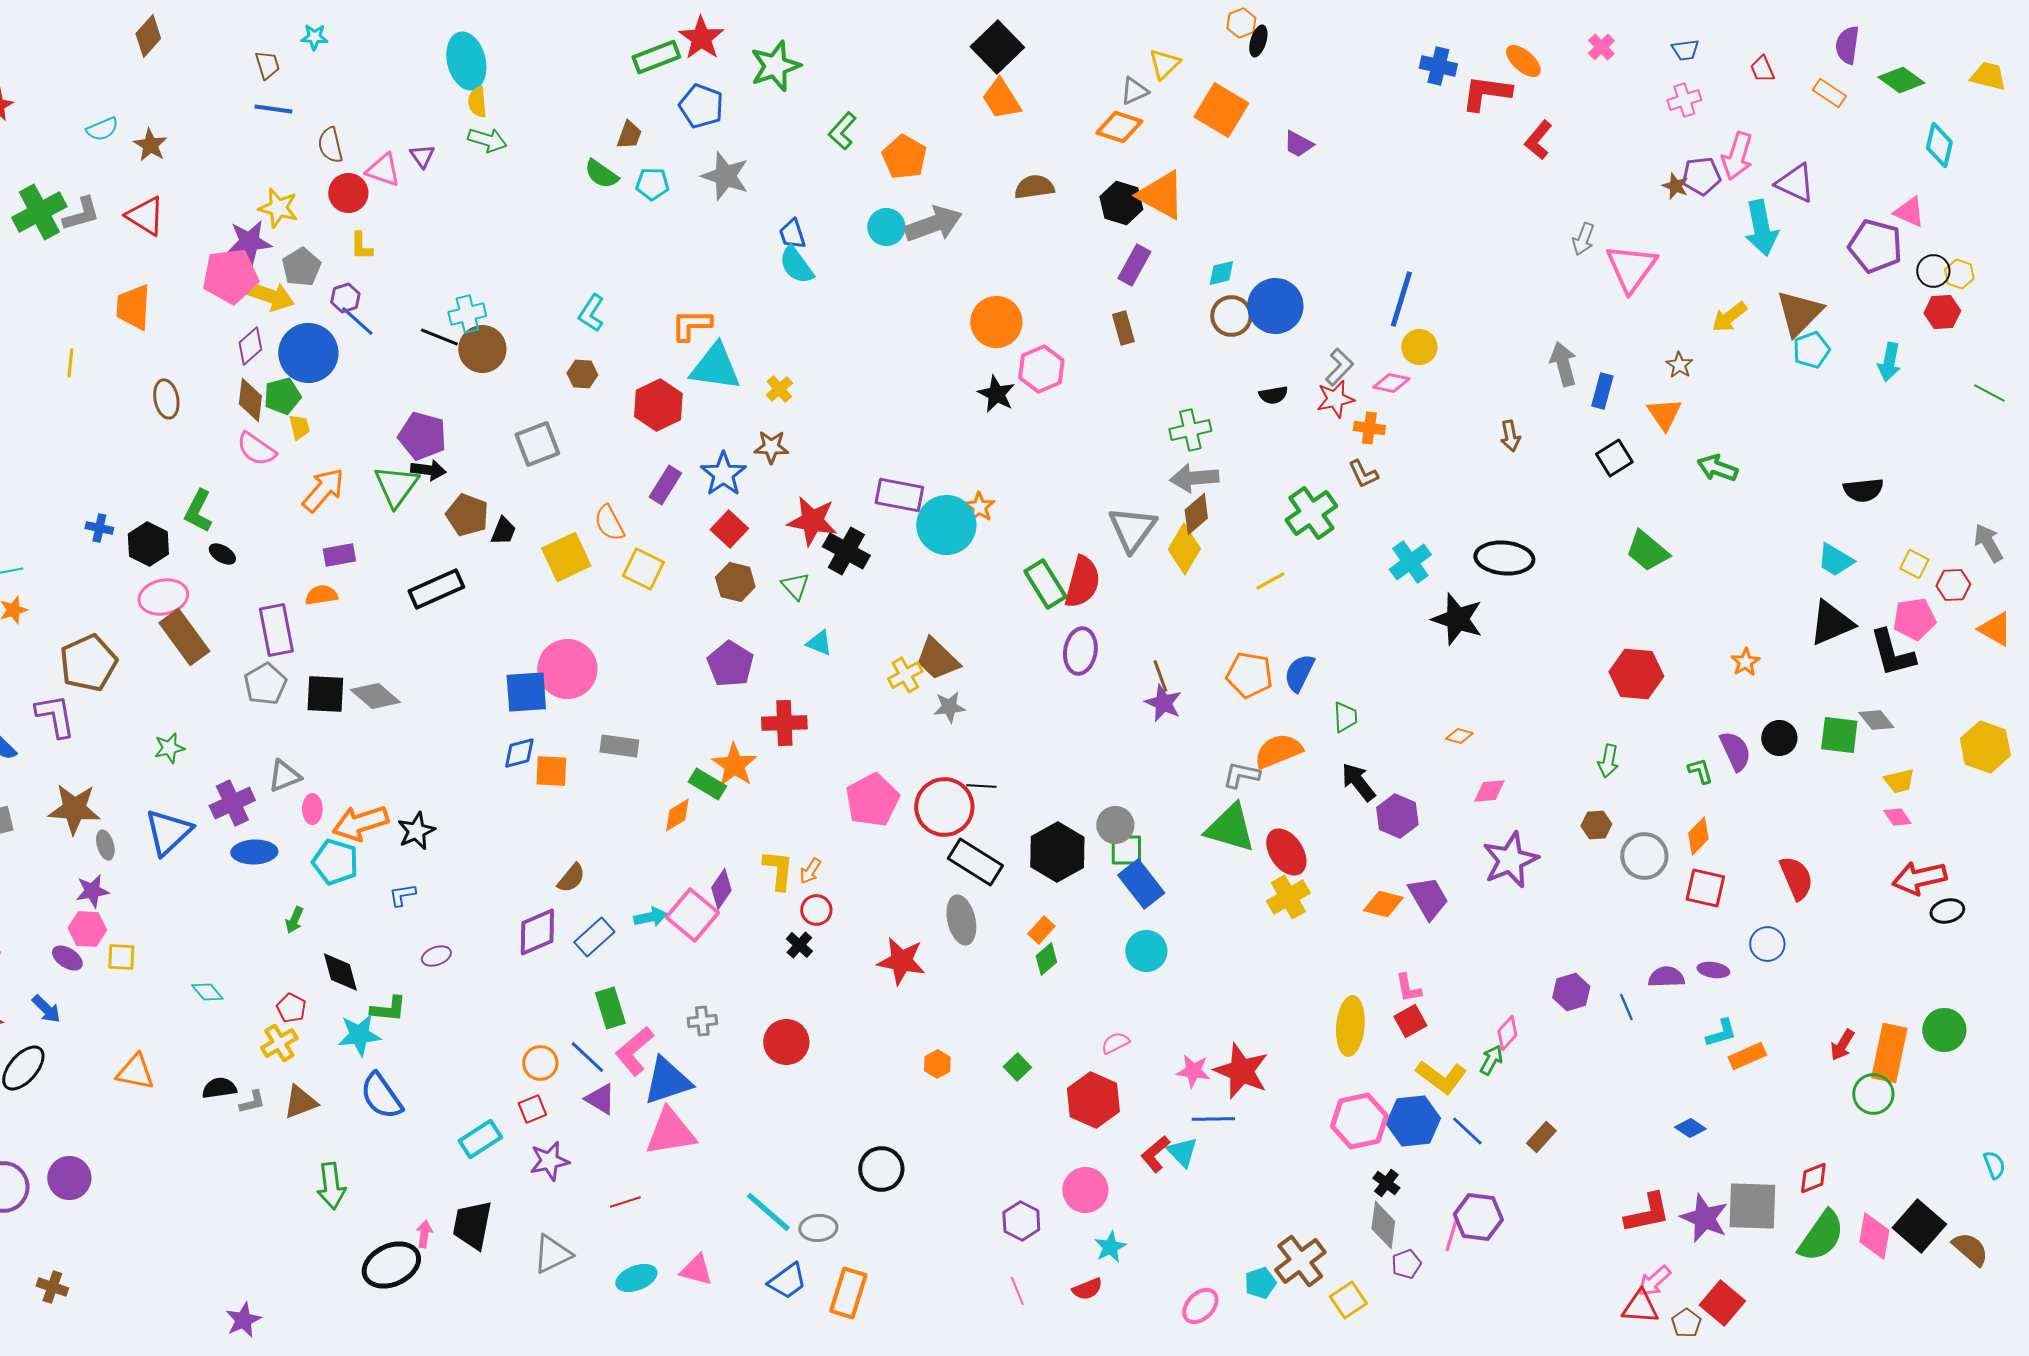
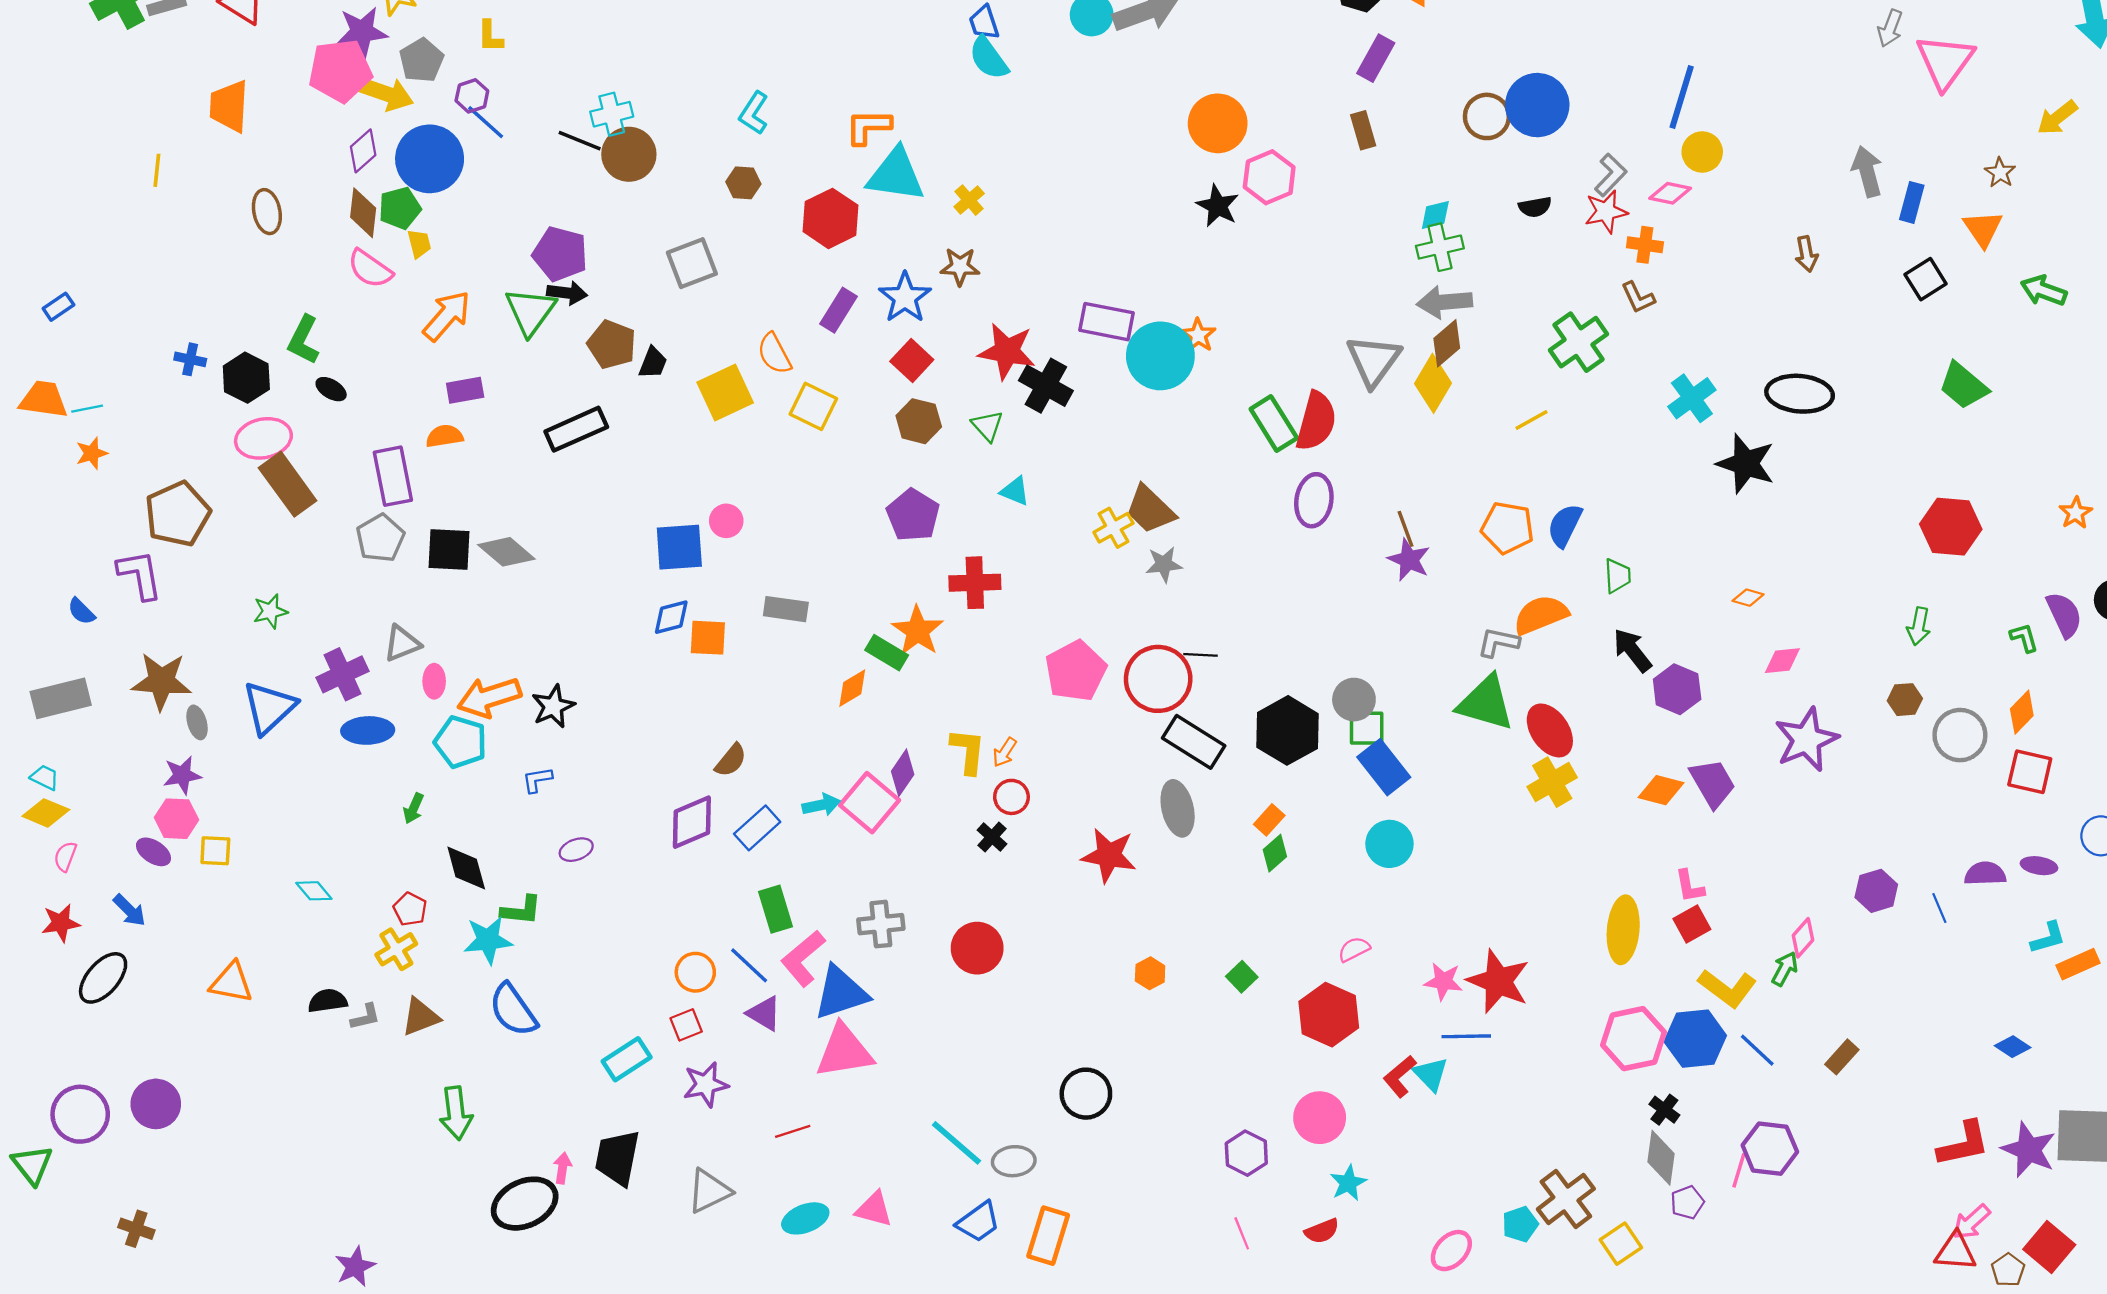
cyan diamond: (1221, 273) -> (1435, 215), moved
pink circle: (567, 669) -> (726, 521), size x0.5
gray cross: (702, 1021) -> (881, 924), size x1.4

